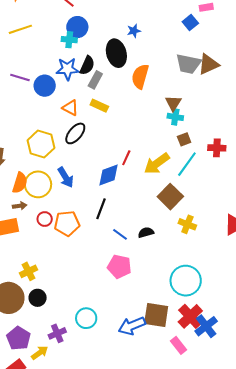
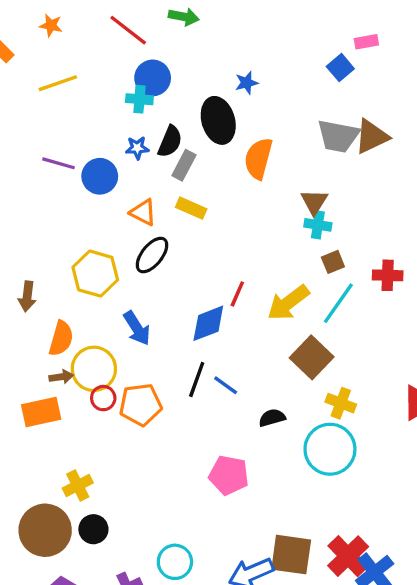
blue star: (67, 69) -> (137, 148), size x0.6
yellow circle: (38, 184) -> (94, 369), moved
blue line: (120, 234) -> (226, 385), moved
cyan circle: (186, 281) -> (330, 449), moved

